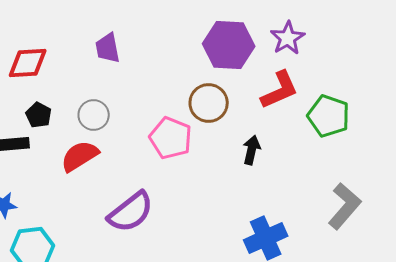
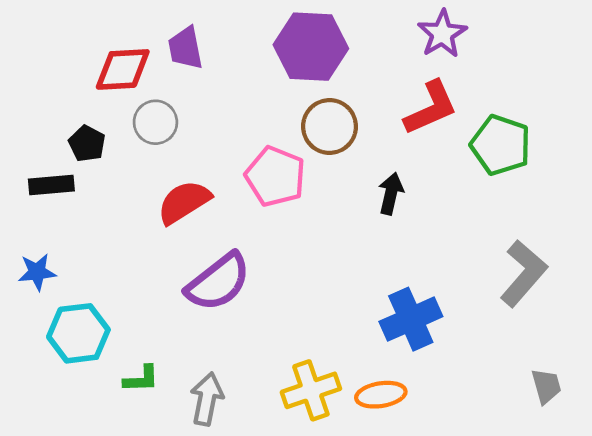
purple hexagon: (229, 45) -> (311, 47), moved
red diamond: (28, 63) -> (123, 69), moved
gray circle: (94, 115) -> (155, 122), moved
red semicircle: (80, 156) -> (184, 202), moved

